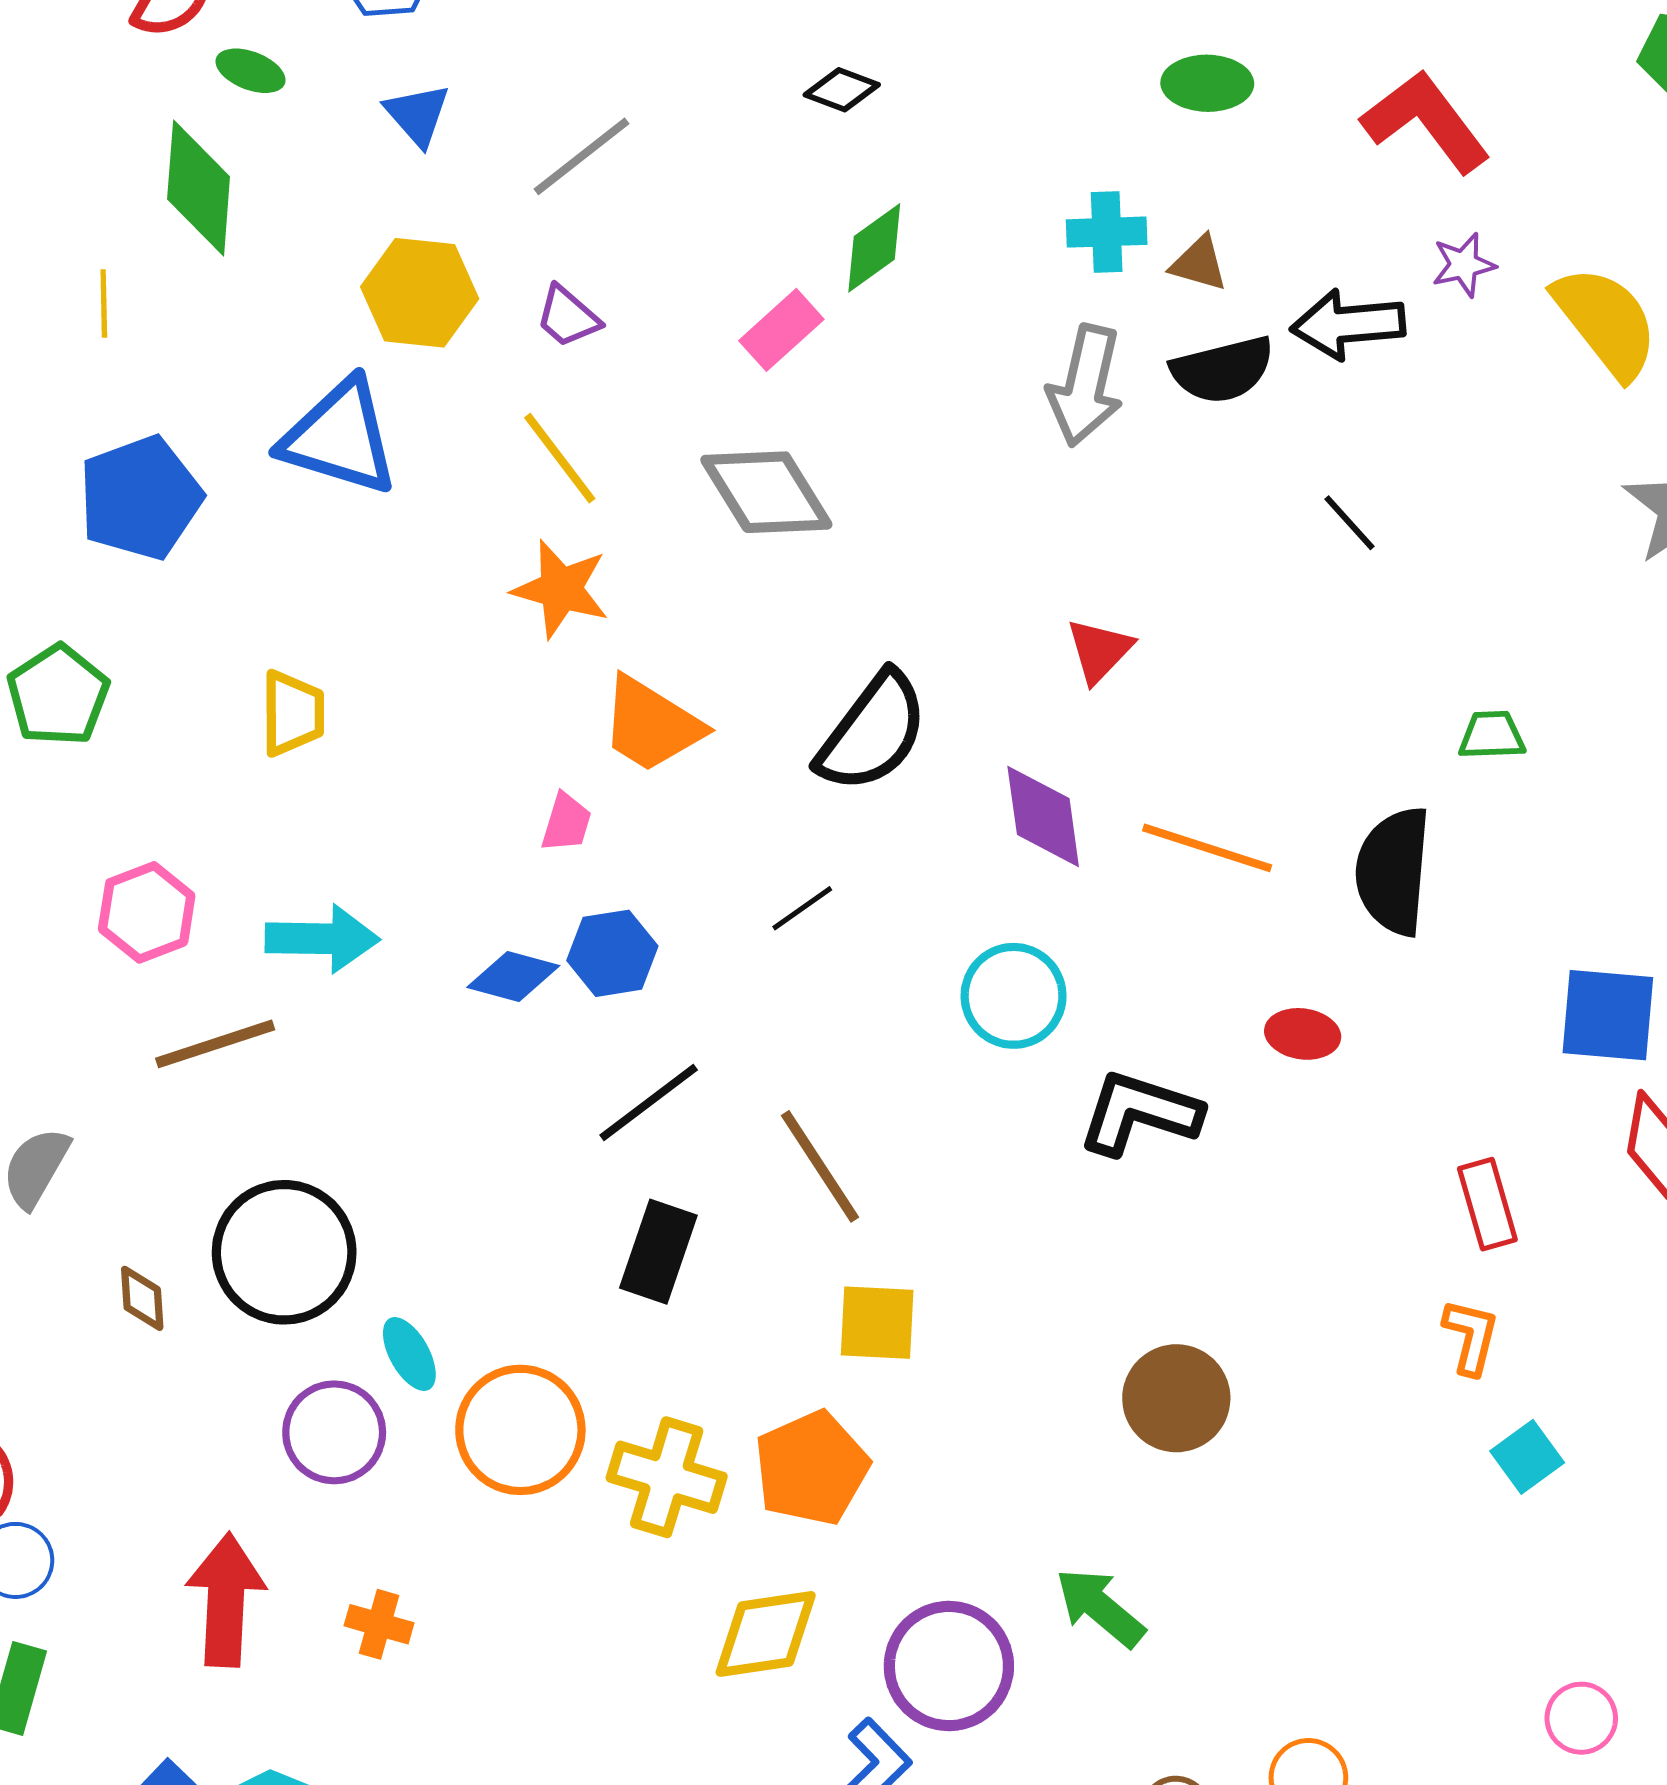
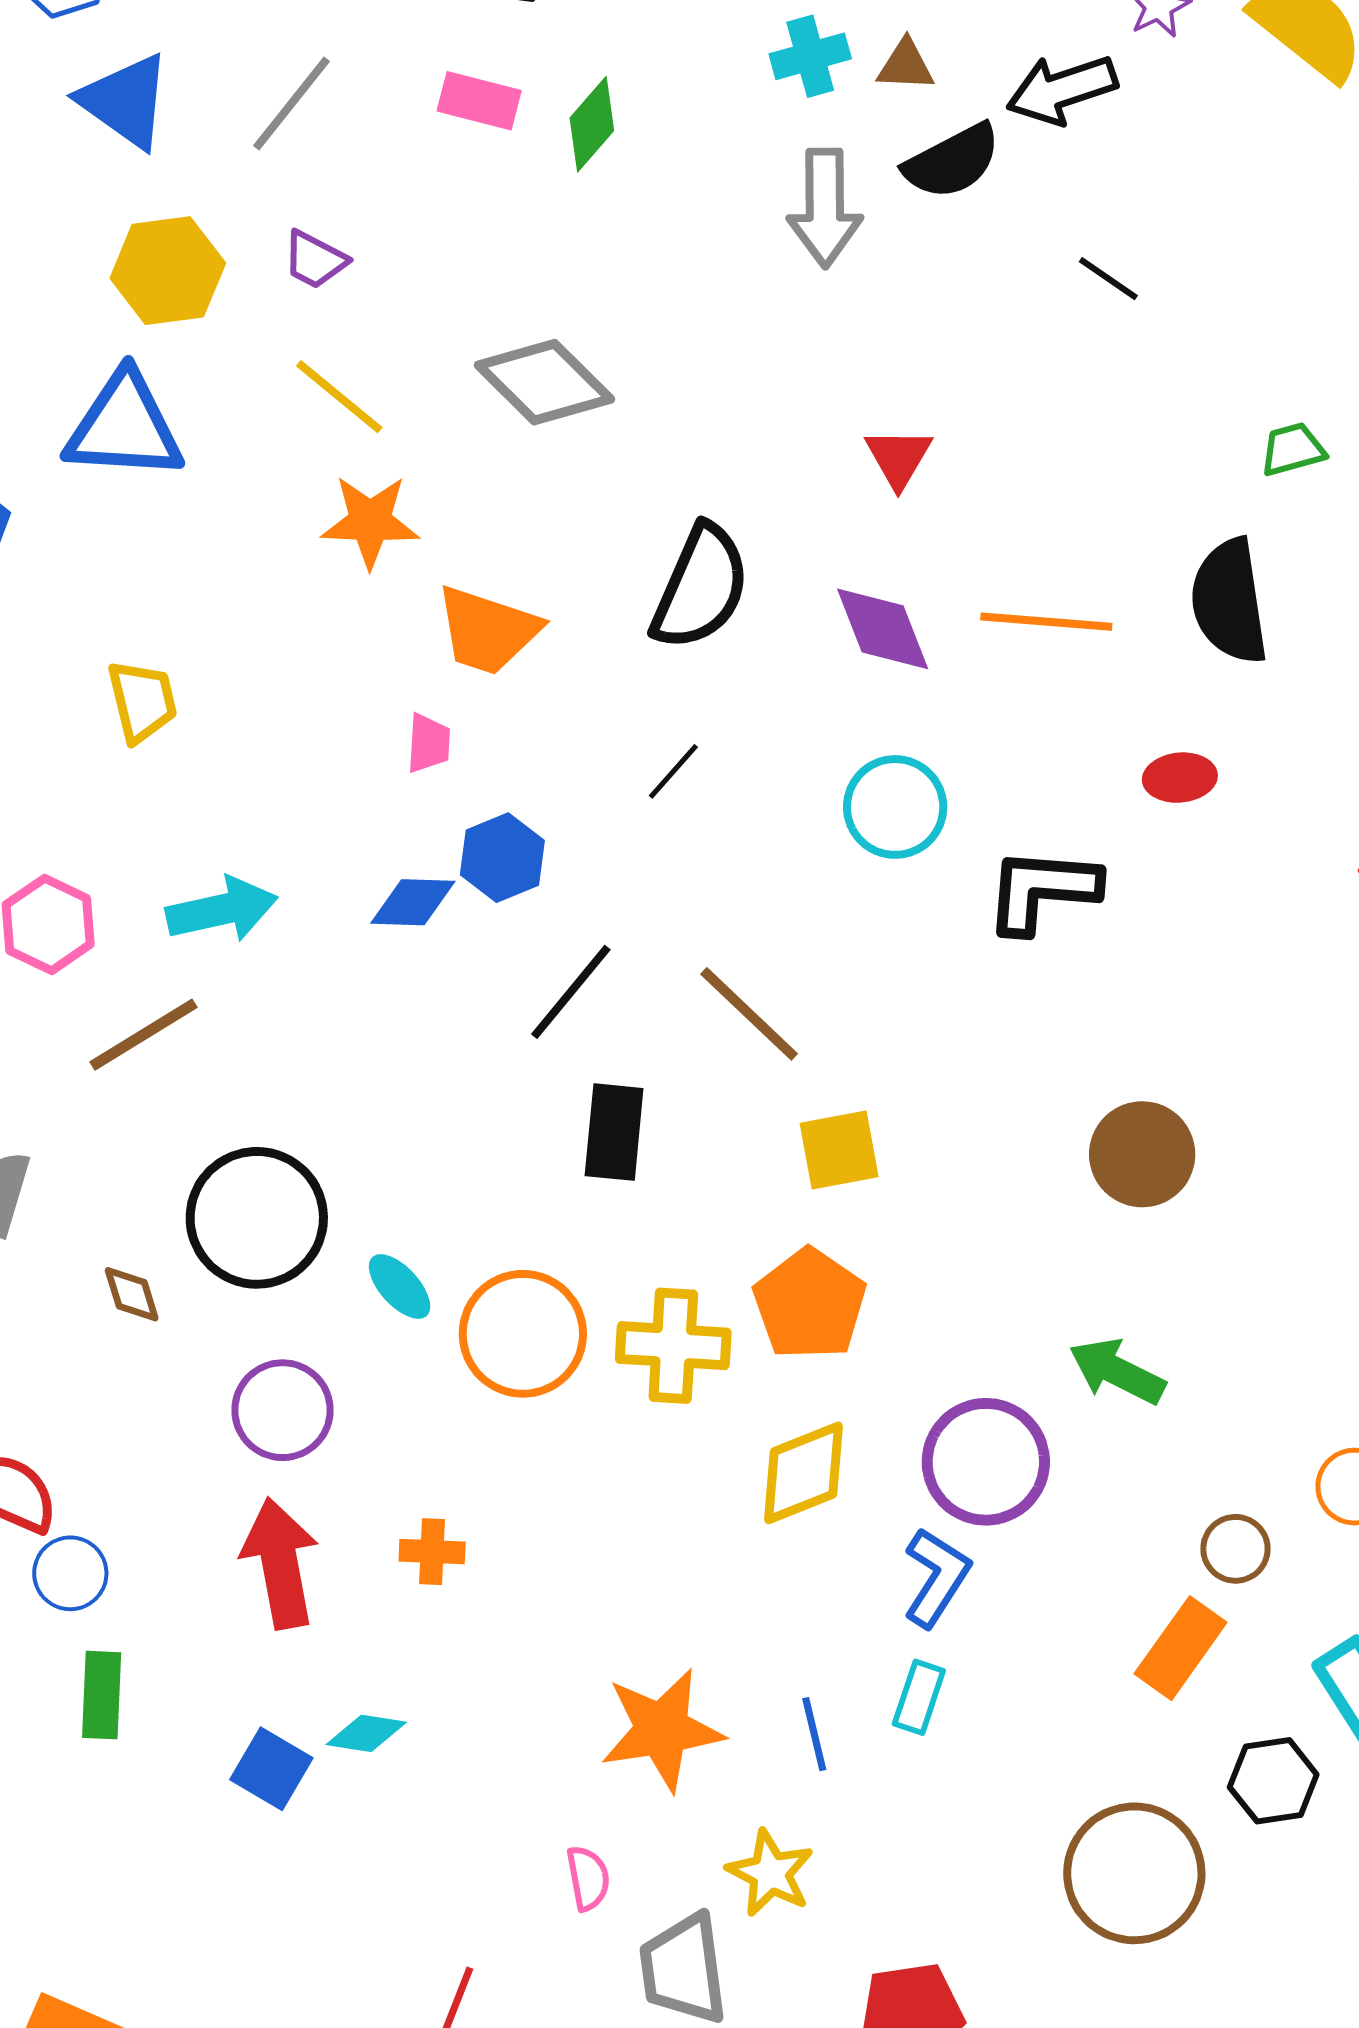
blue triangle: (417, 115) -> (125, 101), size x1.5
pink rectangle: (781, 330) -> (479, 101), moved, turned 70
purple circle: (334, 1432) -> (283, 1410), moved

